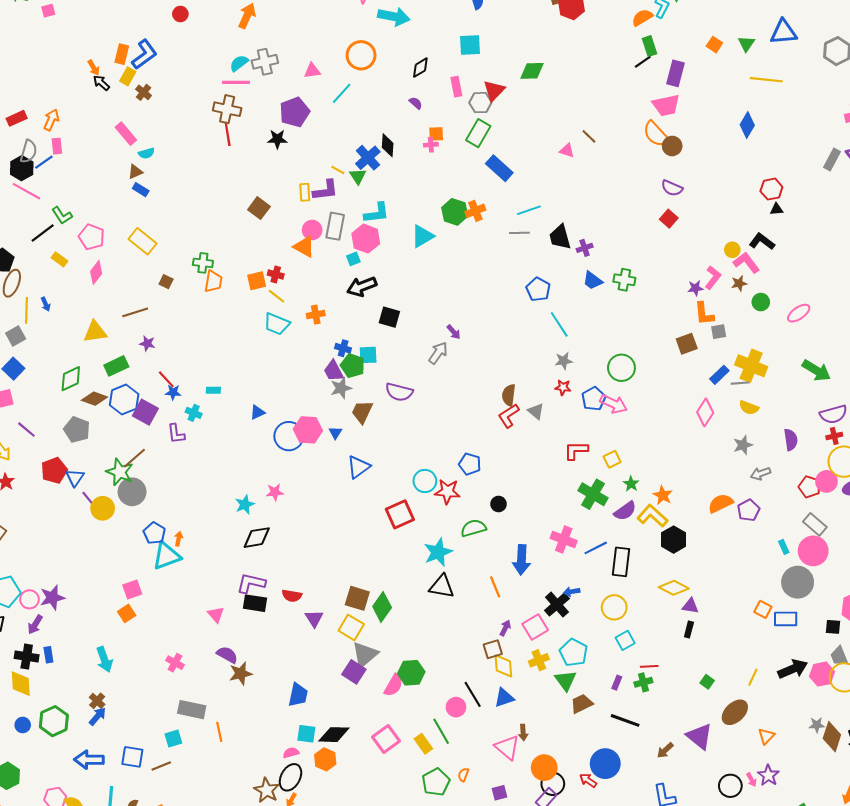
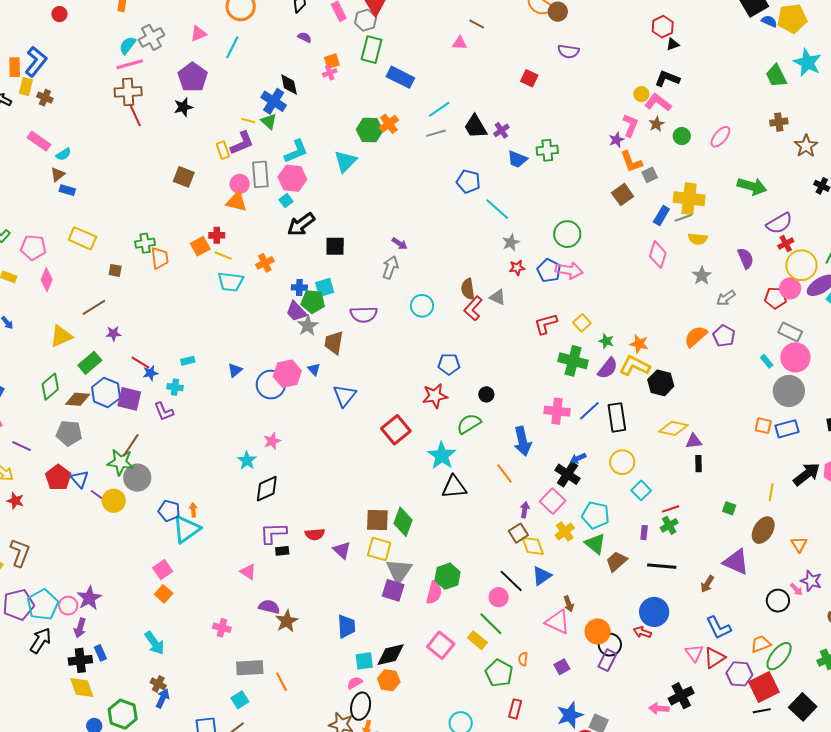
red square: (669, 219) -> (529, 78), moved
cyan circle: (425, 481) -> (422, 306), moved
black rectangle: (255, 603) -> (282, 551), size x0.6

